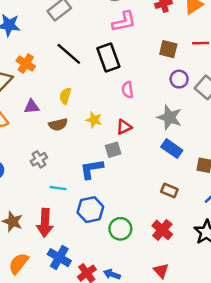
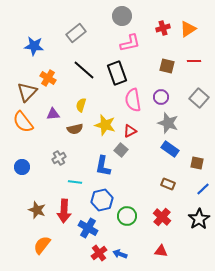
purple circle: (179, 79) -> (161, 97), moved
pink semicircle: (128, 90) -> (133, 100), size x1.6
yellow star: (94, 120) -> (105, 125), size x1.5
gray square: (113, 150) -> (121, 150), turned -32
blue L-shape: (92, 169) -> (103, 166), turned -70
blue cross: (59, 258) -> (88, 228), moved
red triangle: (161, 271) -> (161, 251), turned -40

